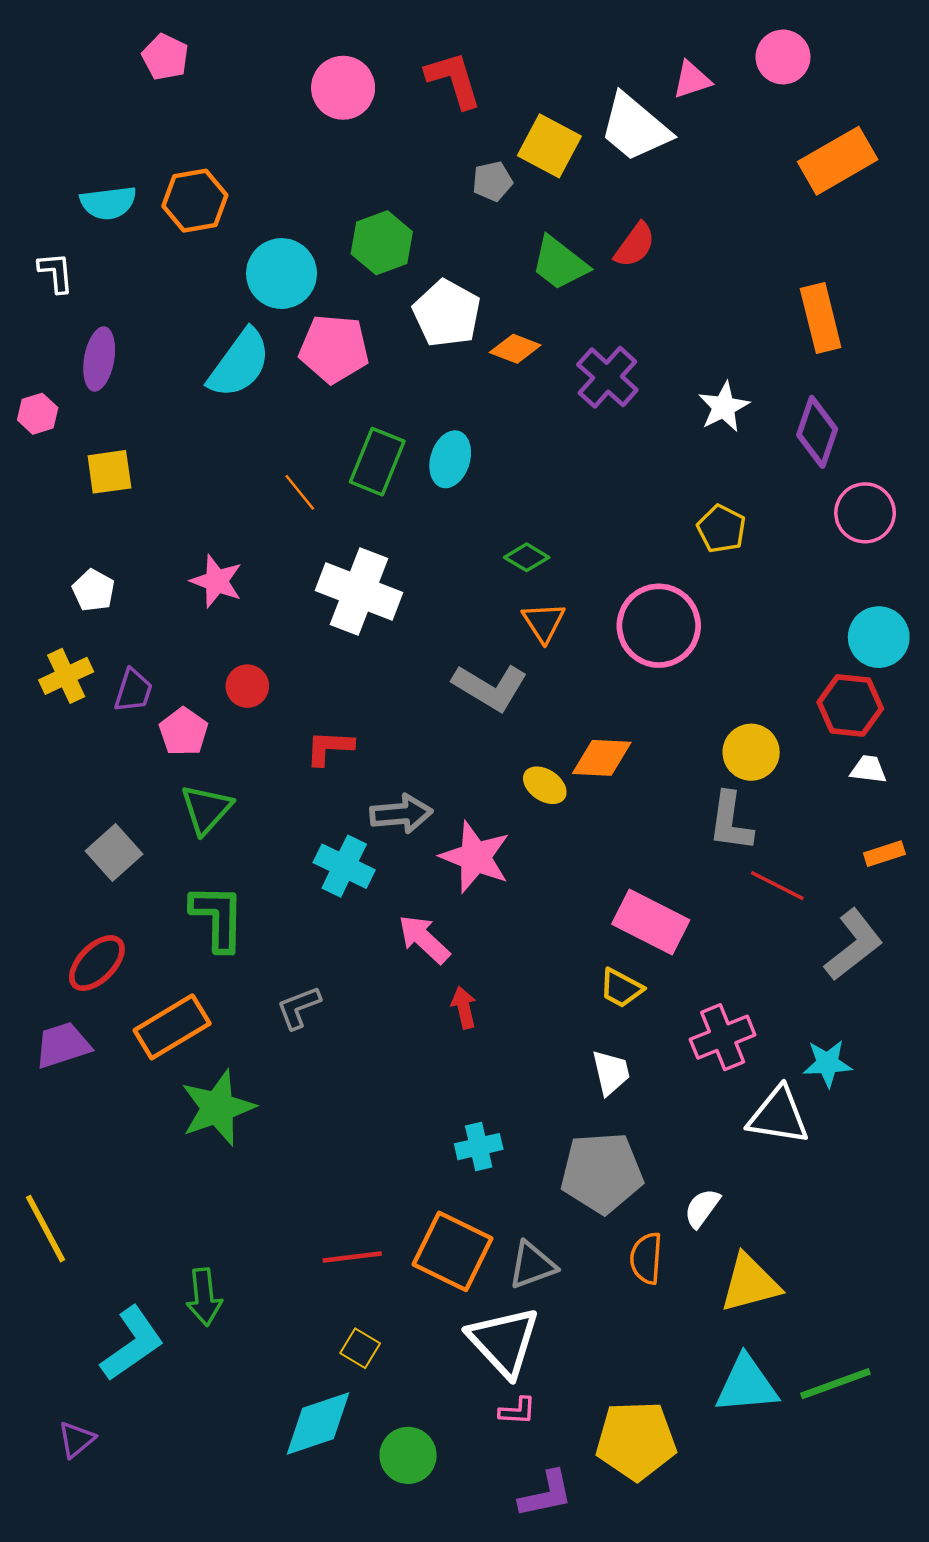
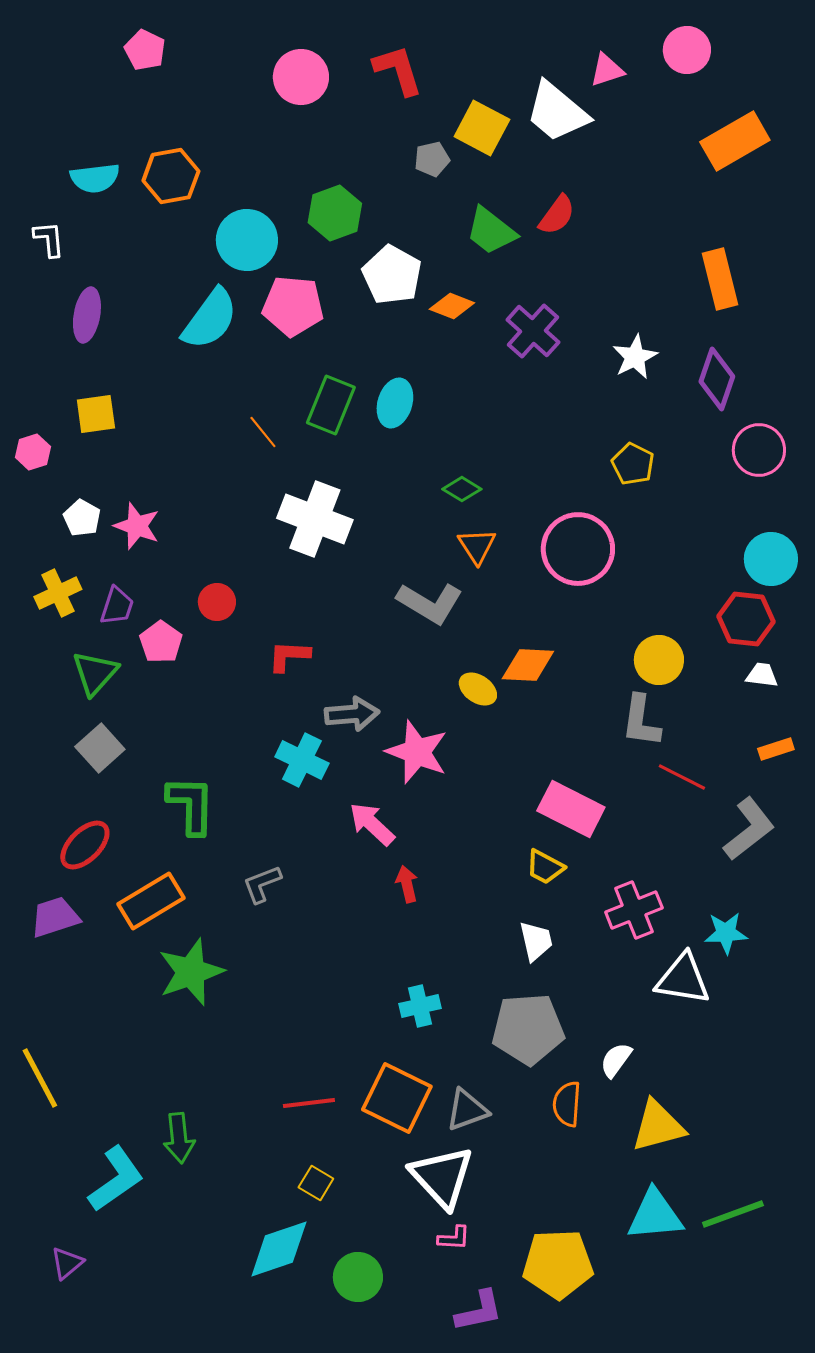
pink hexagon: (38, 414) -> (33, 452), moved
pink star: (217, 581) -> (137, 526), moved
green triangle: (206, 809) -> (95, 673), moved

